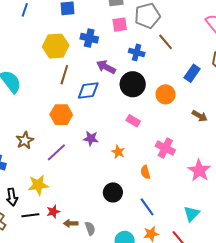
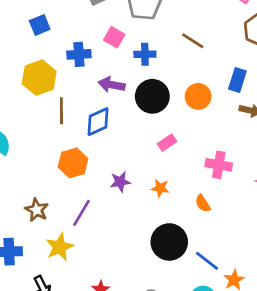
pink square: (120, 25) -> (114, 37), moved, turned -35
brown line: (166, 42) -> (193, 41), moved
blue rectangle: (192, 73) -> (237, 80), moved
pink rectangle: (133, 121) -> (167, 143), turned -48
yellow star: (38, 185) -> (60, 247), moved
black circle: (113, 192) -> (169, 242), size x1.4
blue line: (147, 207) -> (207, 261), moved

